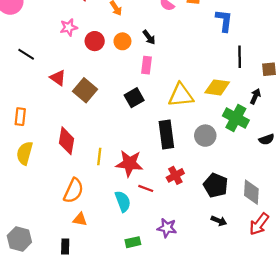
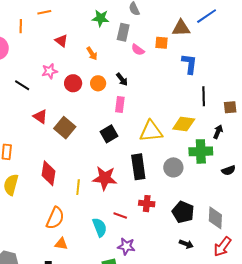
black line: (26, 54) -> (22, 85), moved
green cross: (236, 118) -> (201, 151), turned -30
red star: (129, 163) -> (105, 178), moved
red cross: (175, 175) -> (147, 204), turned 35
purple star: (167, 228) -> (126, 246), moved

